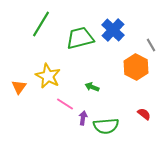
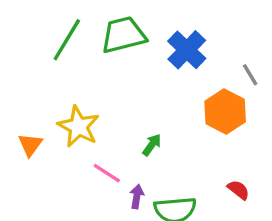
green trapezoid: (80, 38) -> (123, 35), moved
green arrow: (92, 87) -> (152, 145), turned 104

